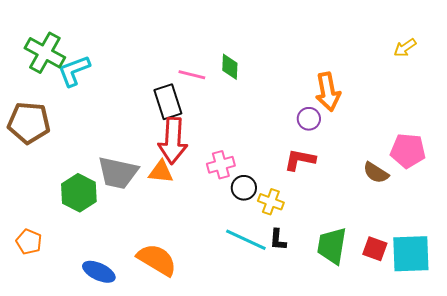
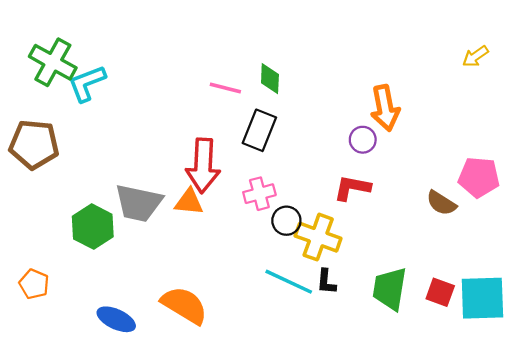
black rectangle: (168, 102) -> (259, 130), moved, turned 40
yellow cross: (271, 202) -> (318, 237), size x1.5

